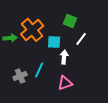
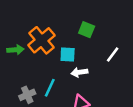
white line: (81, 39) -> (113, 55), moved
white arrow: (64, 57) -> (79, 72), turned -104

